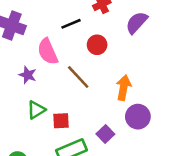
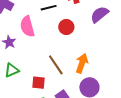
brown line: (78, 77) -> (56, 65), moved
red square: (61, 121) -> (39, 83), moved

